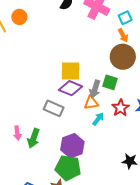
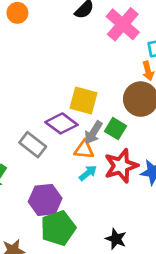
yellow square: (70, 71) -> (83, 100), moved
red star: (121, 108) -> (121, 166), size x1.4
green pentagon: (68, 168) -> (58, 228), moved, turned 30

